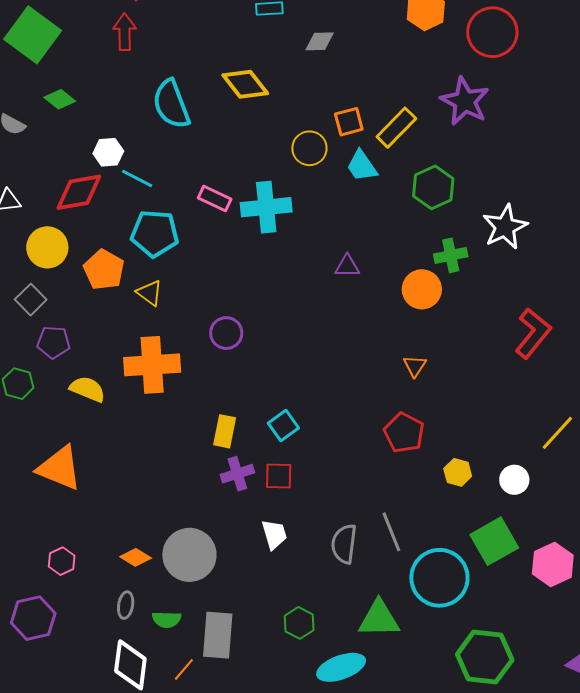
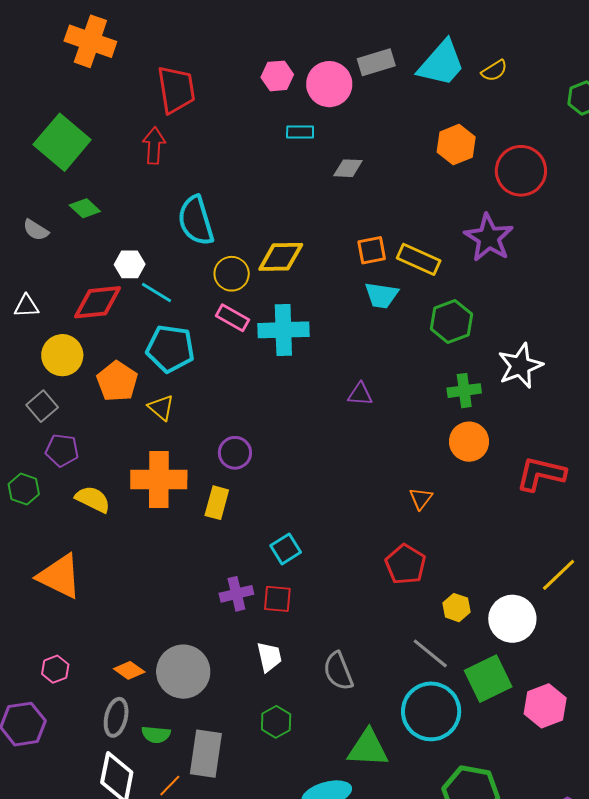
yellow diamond: (245, 84) -> (281, 257), moved, turned -57
yellow rectangle: (396, 128) -> (419, 259), turned 66
yellow circle: (309, 148) -> (232, 274), moved
cyan trapezoid: (362, 166) -> (382, 295), turned -51
orange circle: (422, 289) -> (469, 442), moved
red L-shape: (533, 333) -> (541, 474), turned -120
yellow rectangle: (225, 431) -> (217, 503), moved
white circle: (514, 480) -> (512, 619), size x1.6
gray line: (391, 532) -> (430, 653), moved, turned -33
gray semicircle: (344, 544) -> (338, 671), turned -33
gray ellipse: (126, 605) -> (116, 717), size x1.4
green hexagon: (299, 623) -> (276, 722), moved

